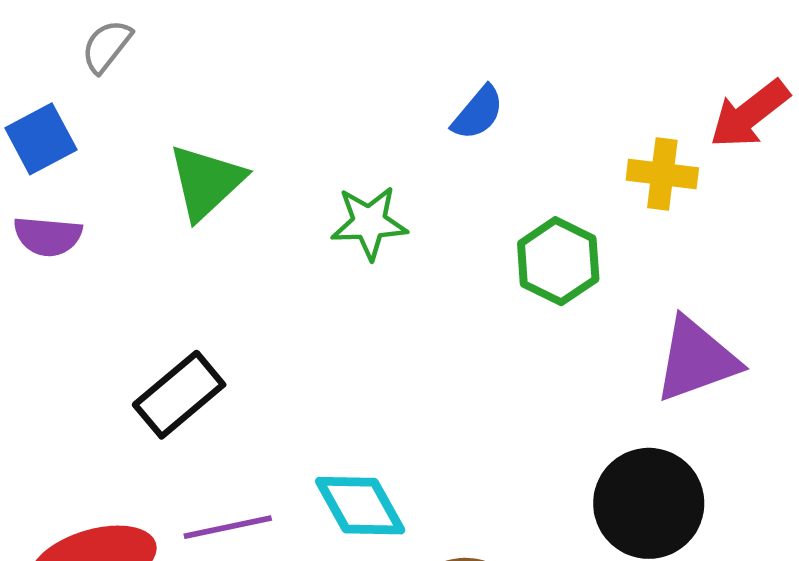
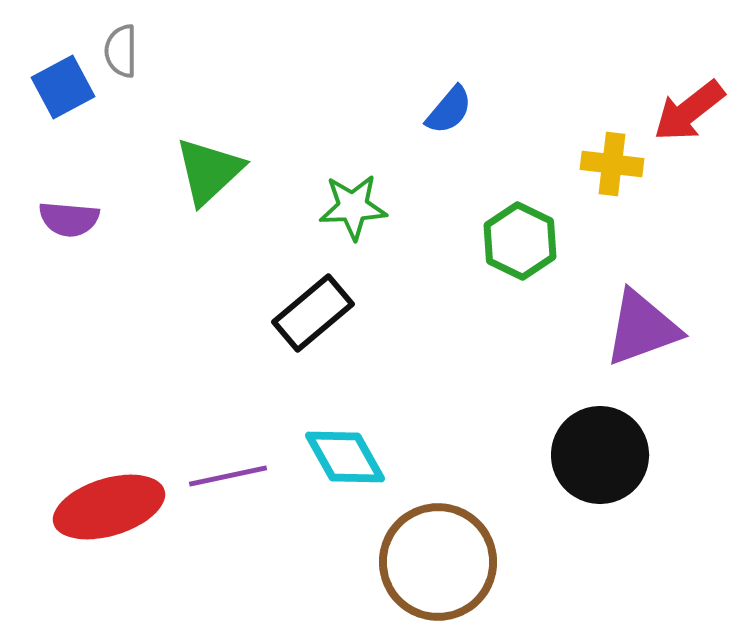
gray semicircle: (107, 46) -> (121, 51), turned -38
blue square: (41, 139) -> (63, 87), moved
black rectangle: (179, 395) -> (313, 313), moved

